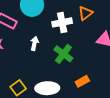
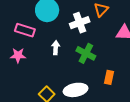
orange rectangle: (82, 81) -> (109, 77), turned -40

